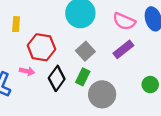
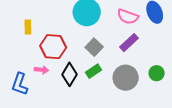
green rectangle: (83, 77) -> (93, 71), turned 35
gray circle: (102, 94) -> (126, 78), moved

